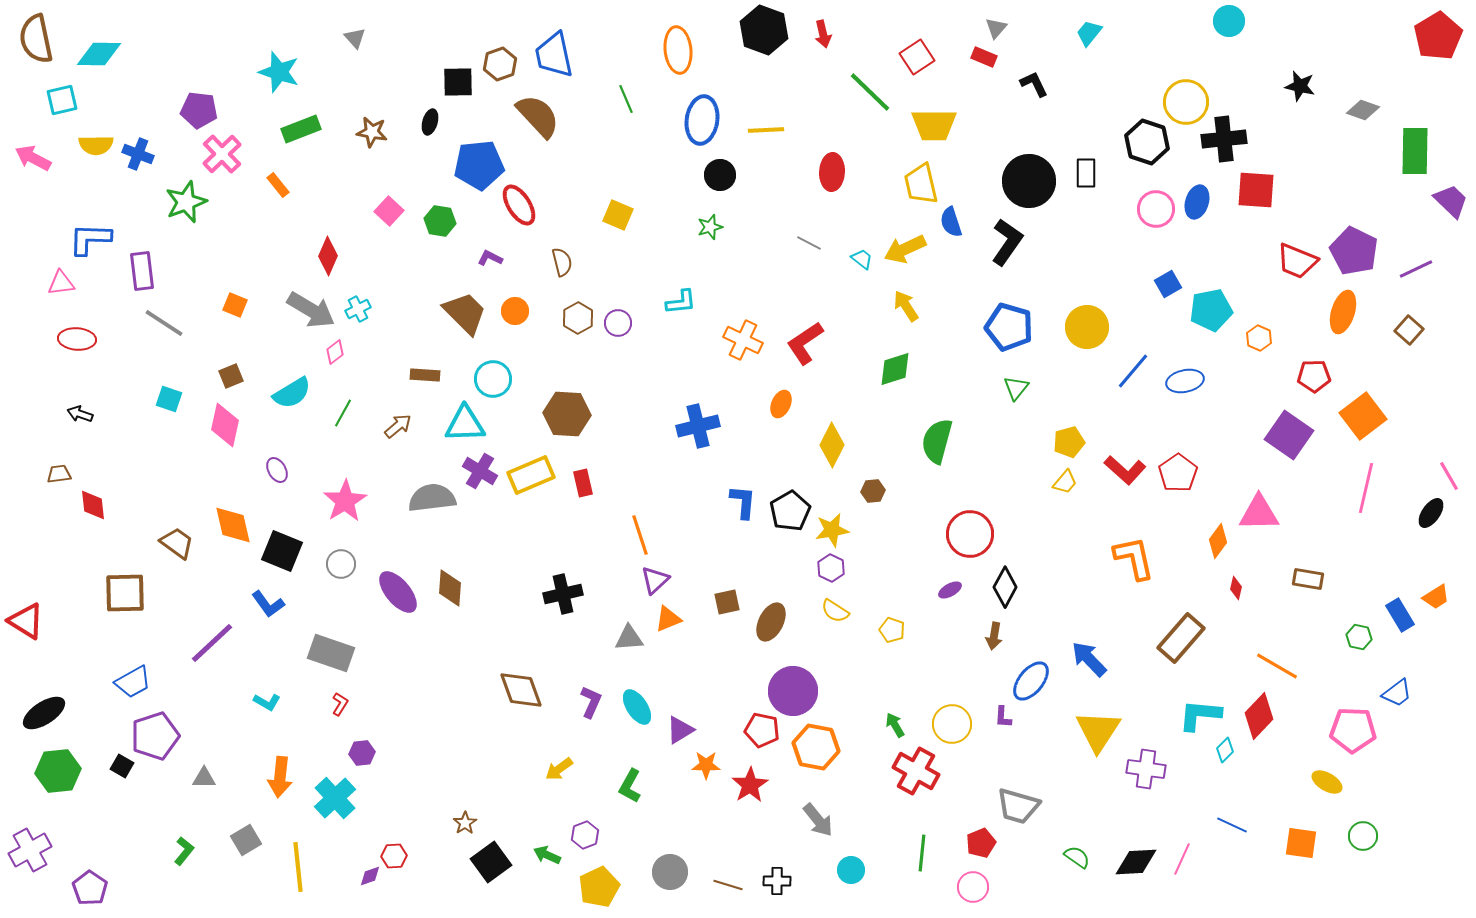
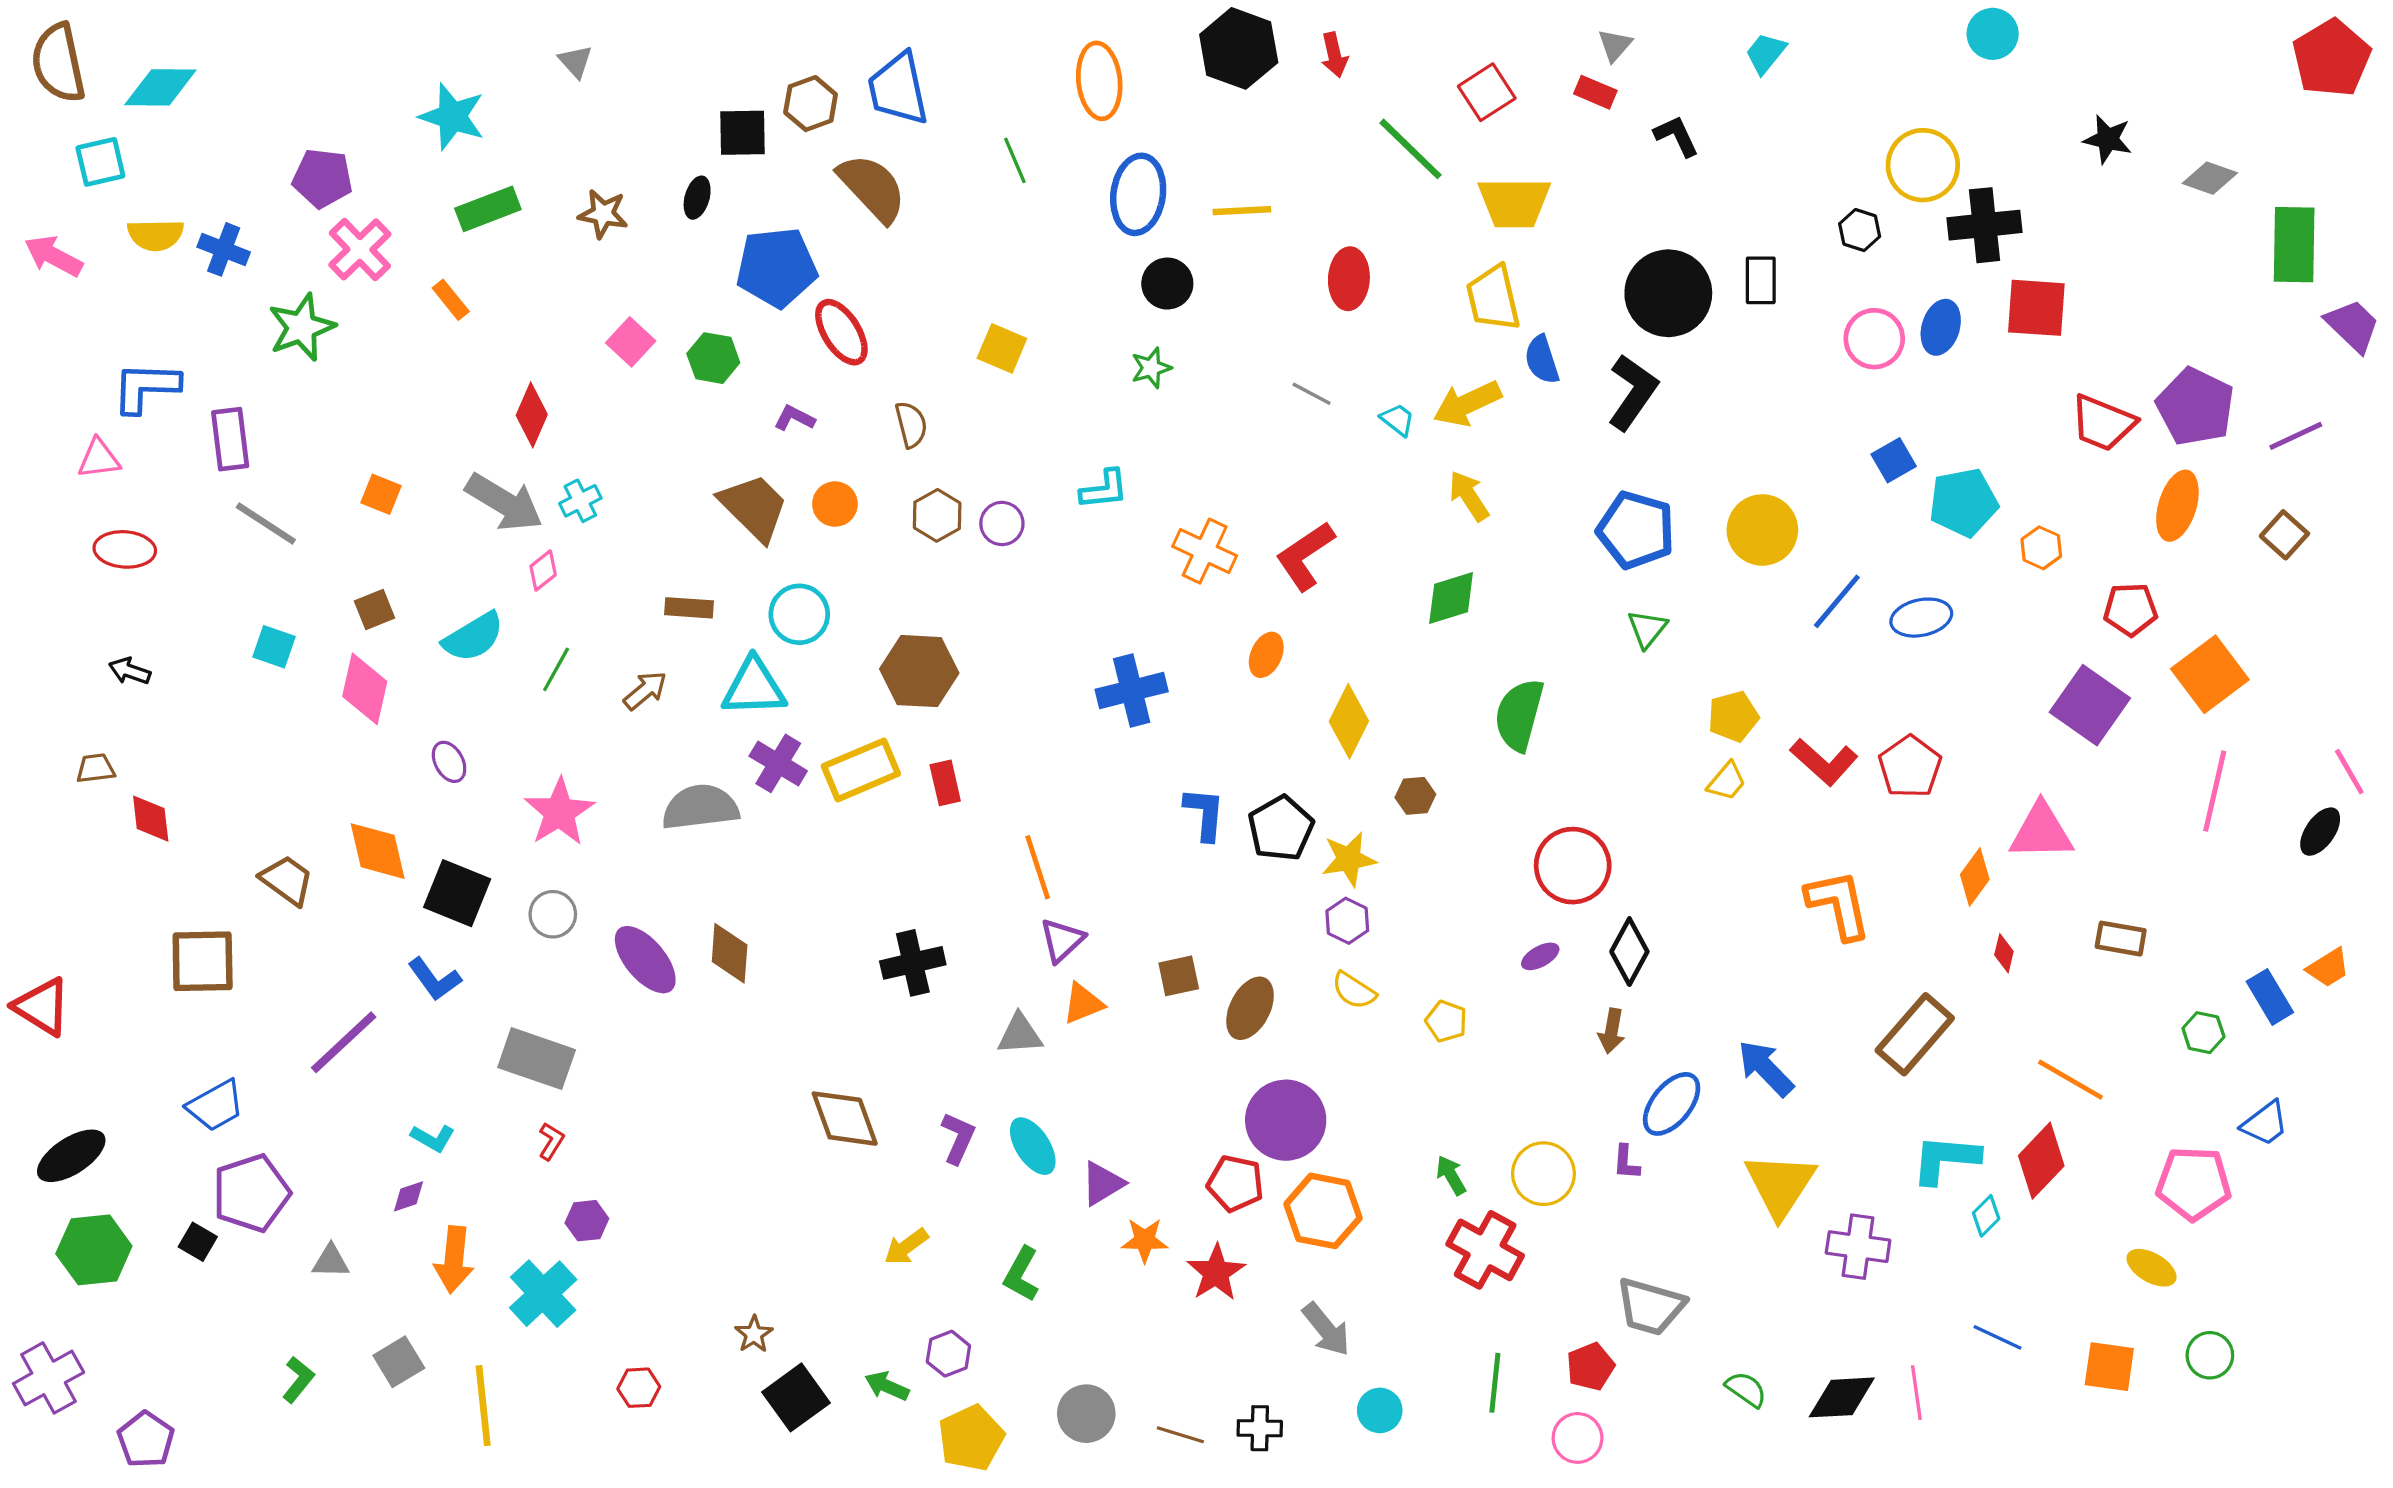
black hexagon: (1147, 142) -> (1860, 230), size x0.6
pink line: (1182, 859) -> (1916, 1393), turned -32
purple diamond: (370, 876) -> (408, 1196), moved

